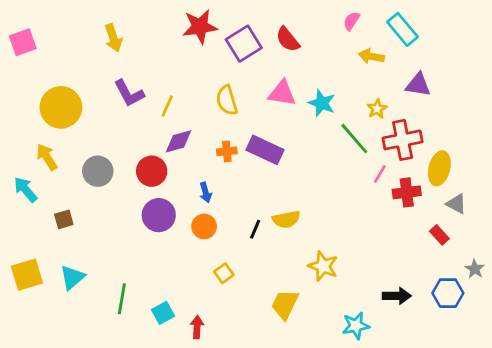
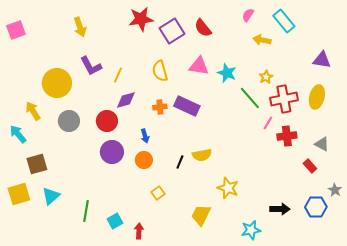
purple triangle: (418, 85) -> (322, 60), moved
yellow circle: (61, 107) -> (57, 83), moved
yellow ellipse: (439, 168) -> (317, 97), moved
brown square: (64, 219) -> (37, 164), moved, size x1.5

